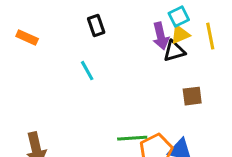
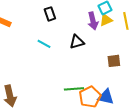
black triangle: (174, 51) -> (77, 42), moved
cyan line: (87, 71) -> (44, 44), turned -32

